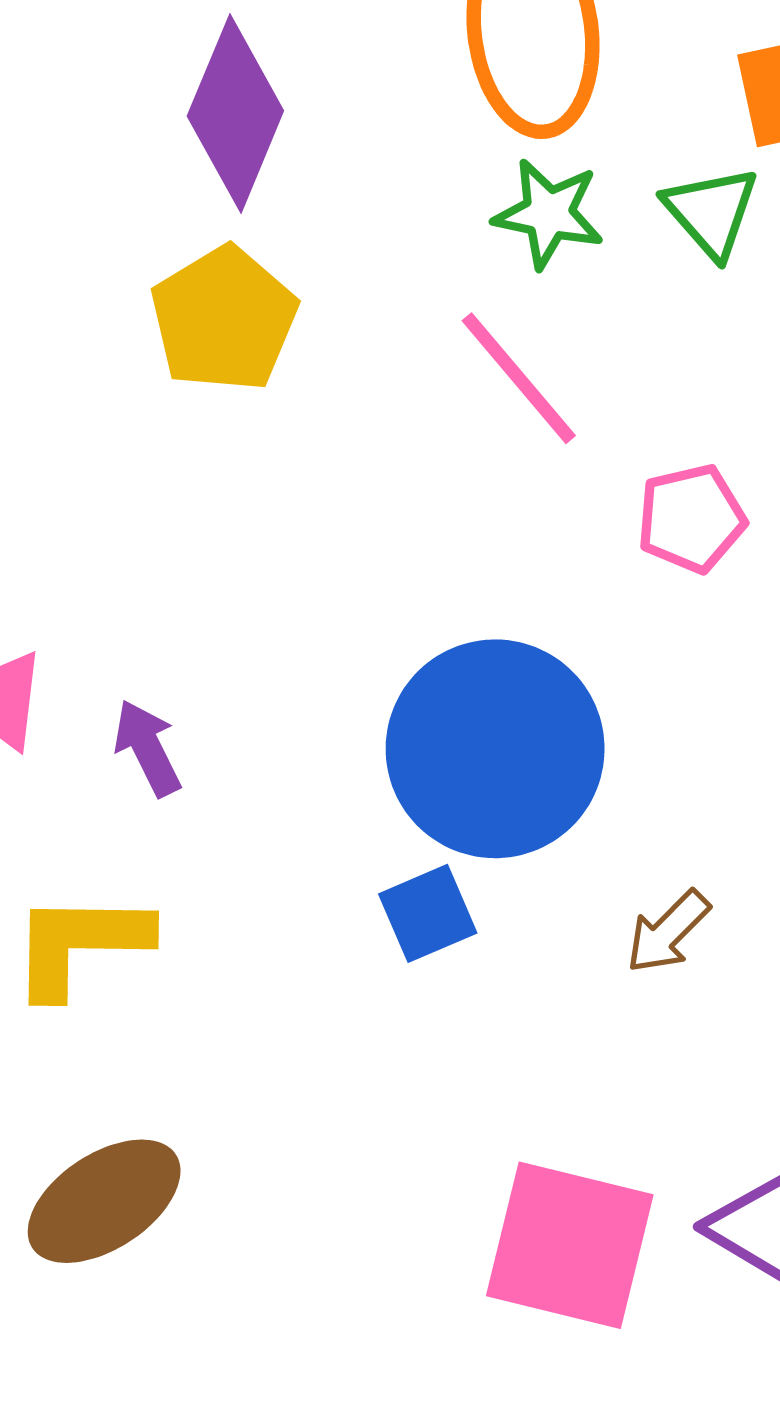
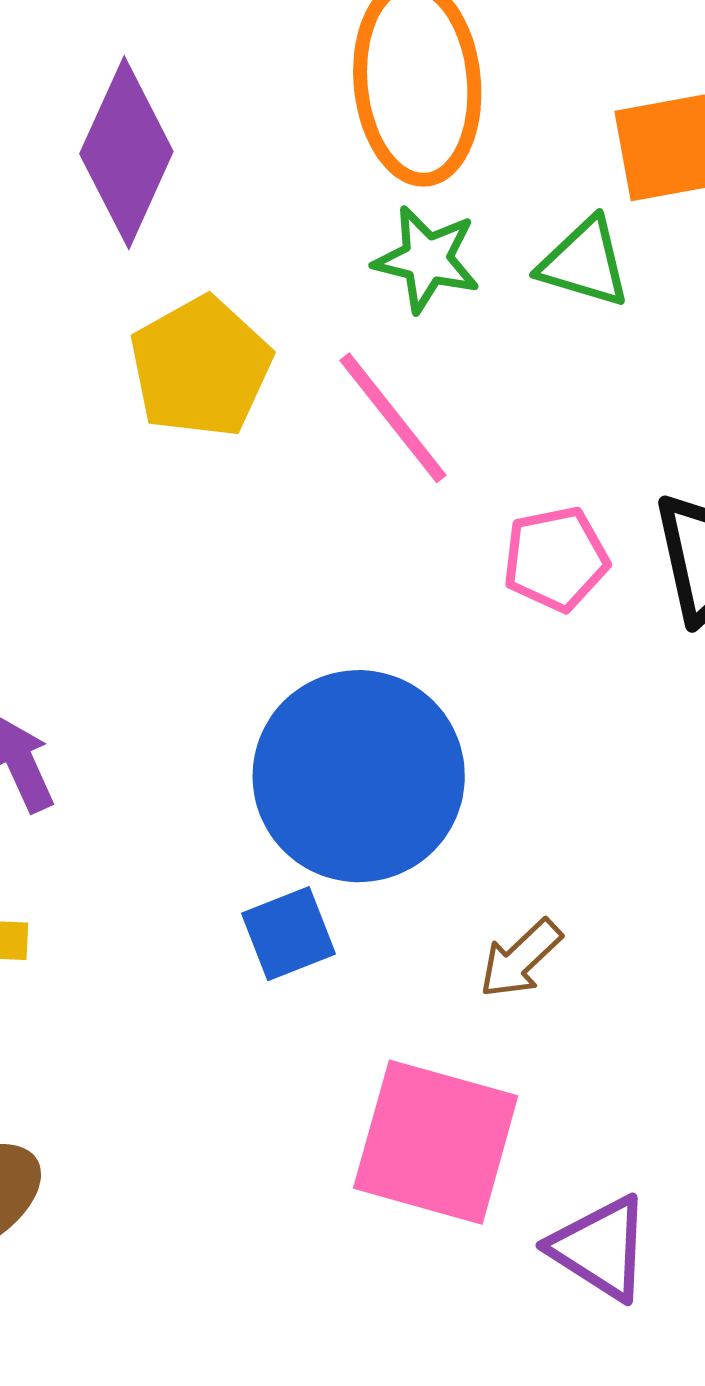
green triangle: (711, 212) -> (584, 263), turned -34
yellow pentagon: (224, 319) -> (201, 367), moved
pink square: (570, 1245) -> (436, 1142), moved

